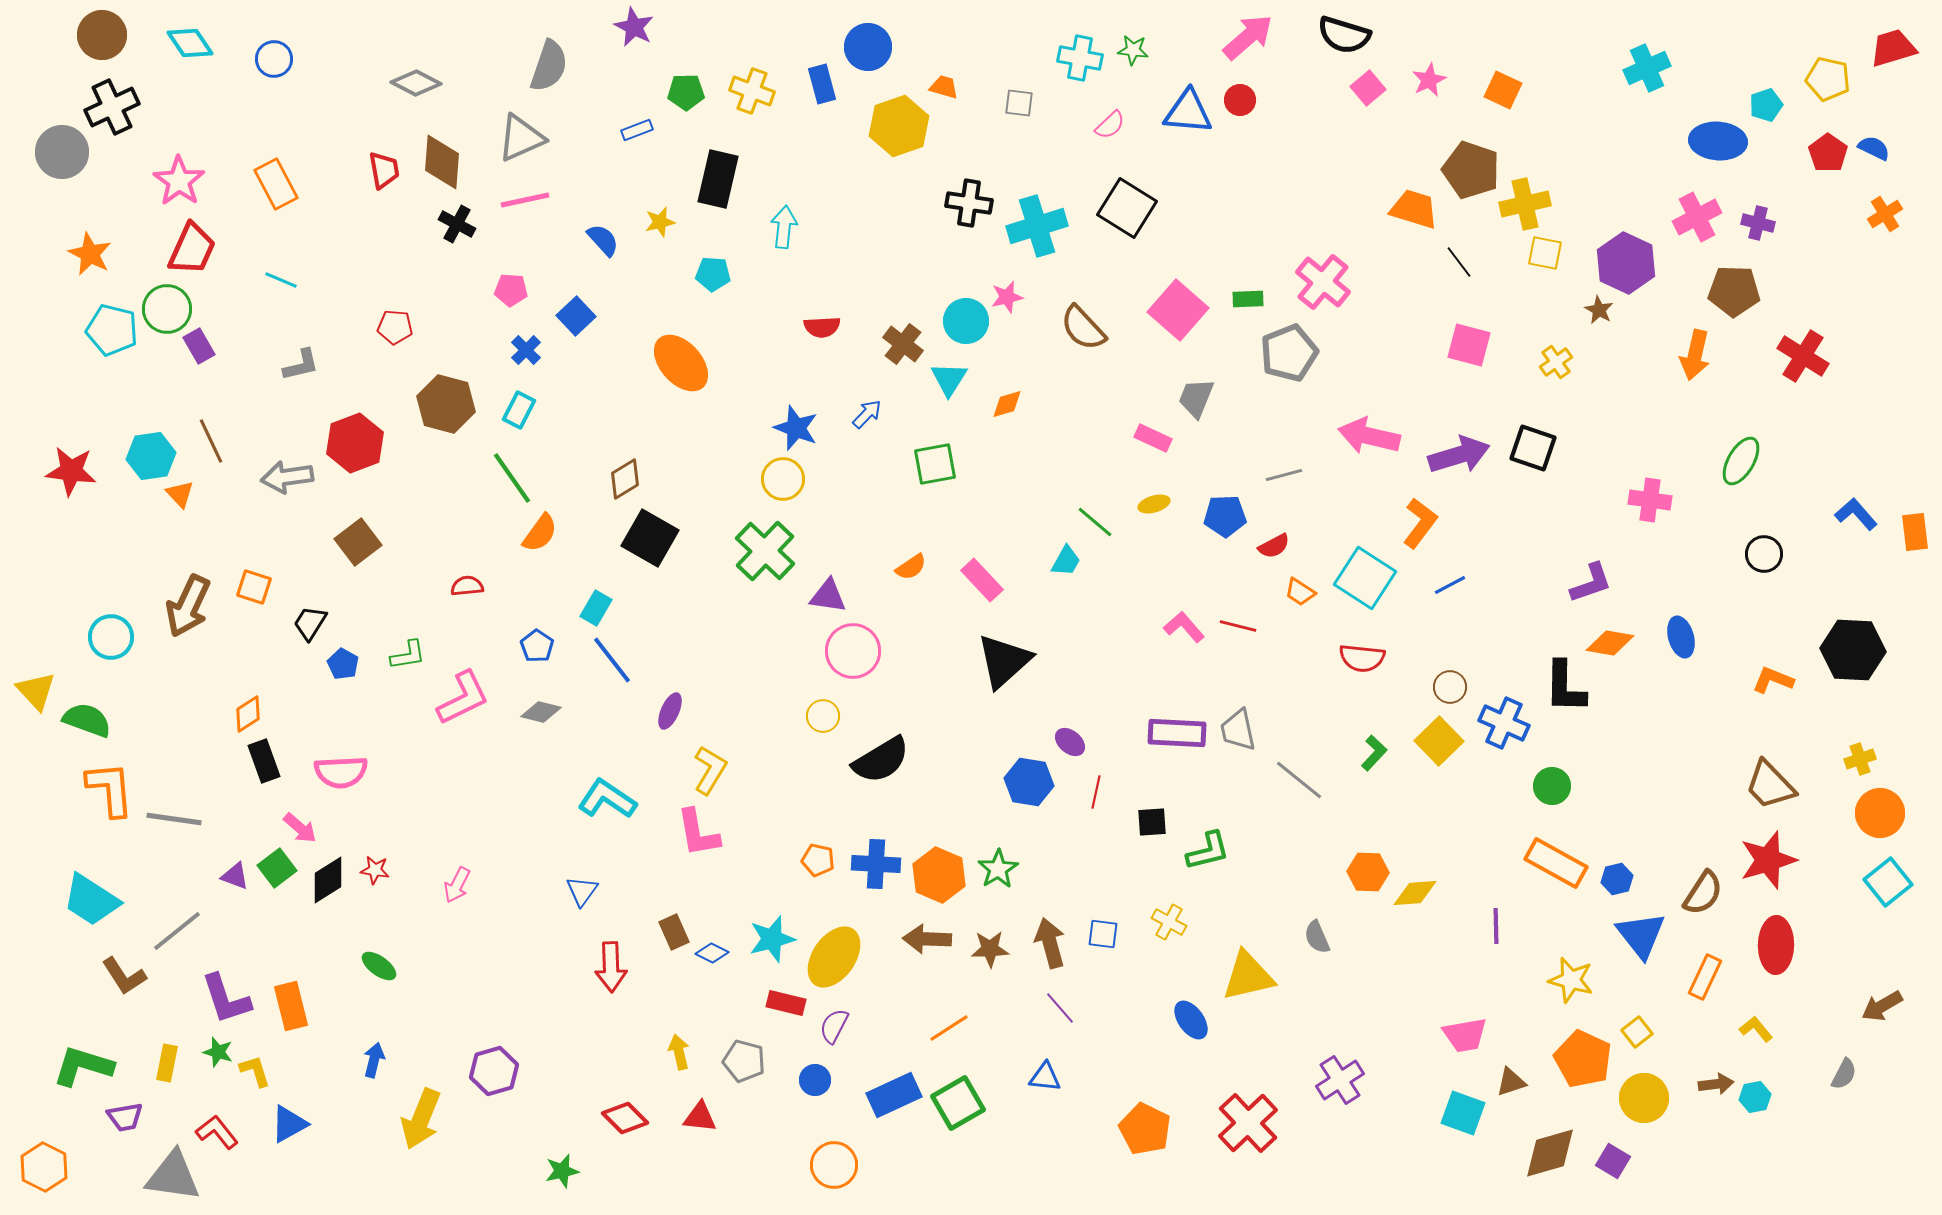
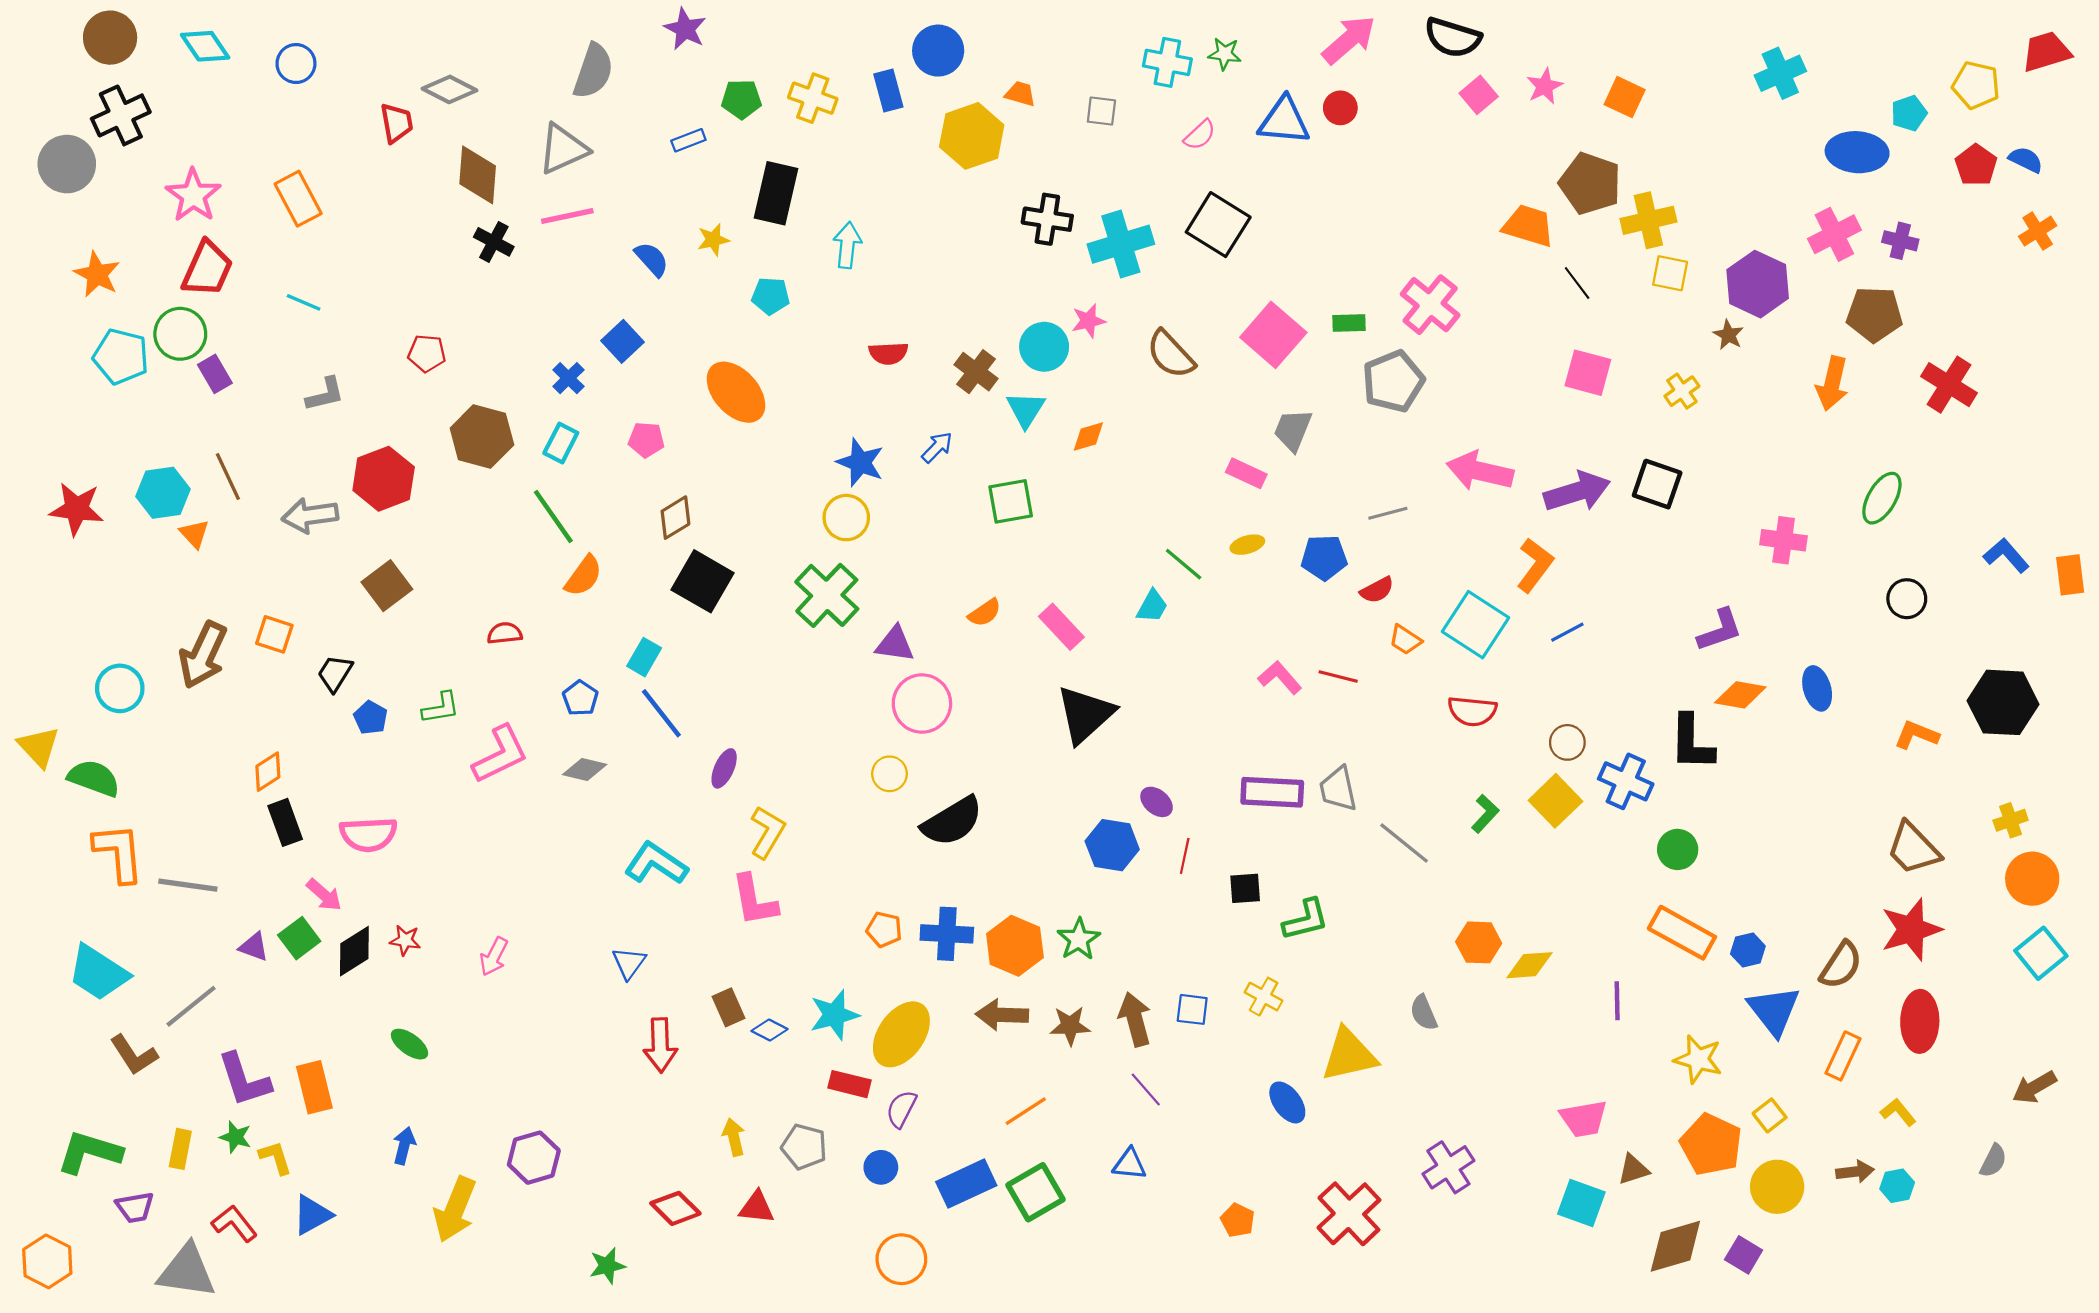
red trapezoid: (384, 170) -> (397, 123), moved
pink pentagon: (511, 290) -> (646, 440), moved
orange pentagon: (1145, 1129) -> (1238, 1220), size x0.6

